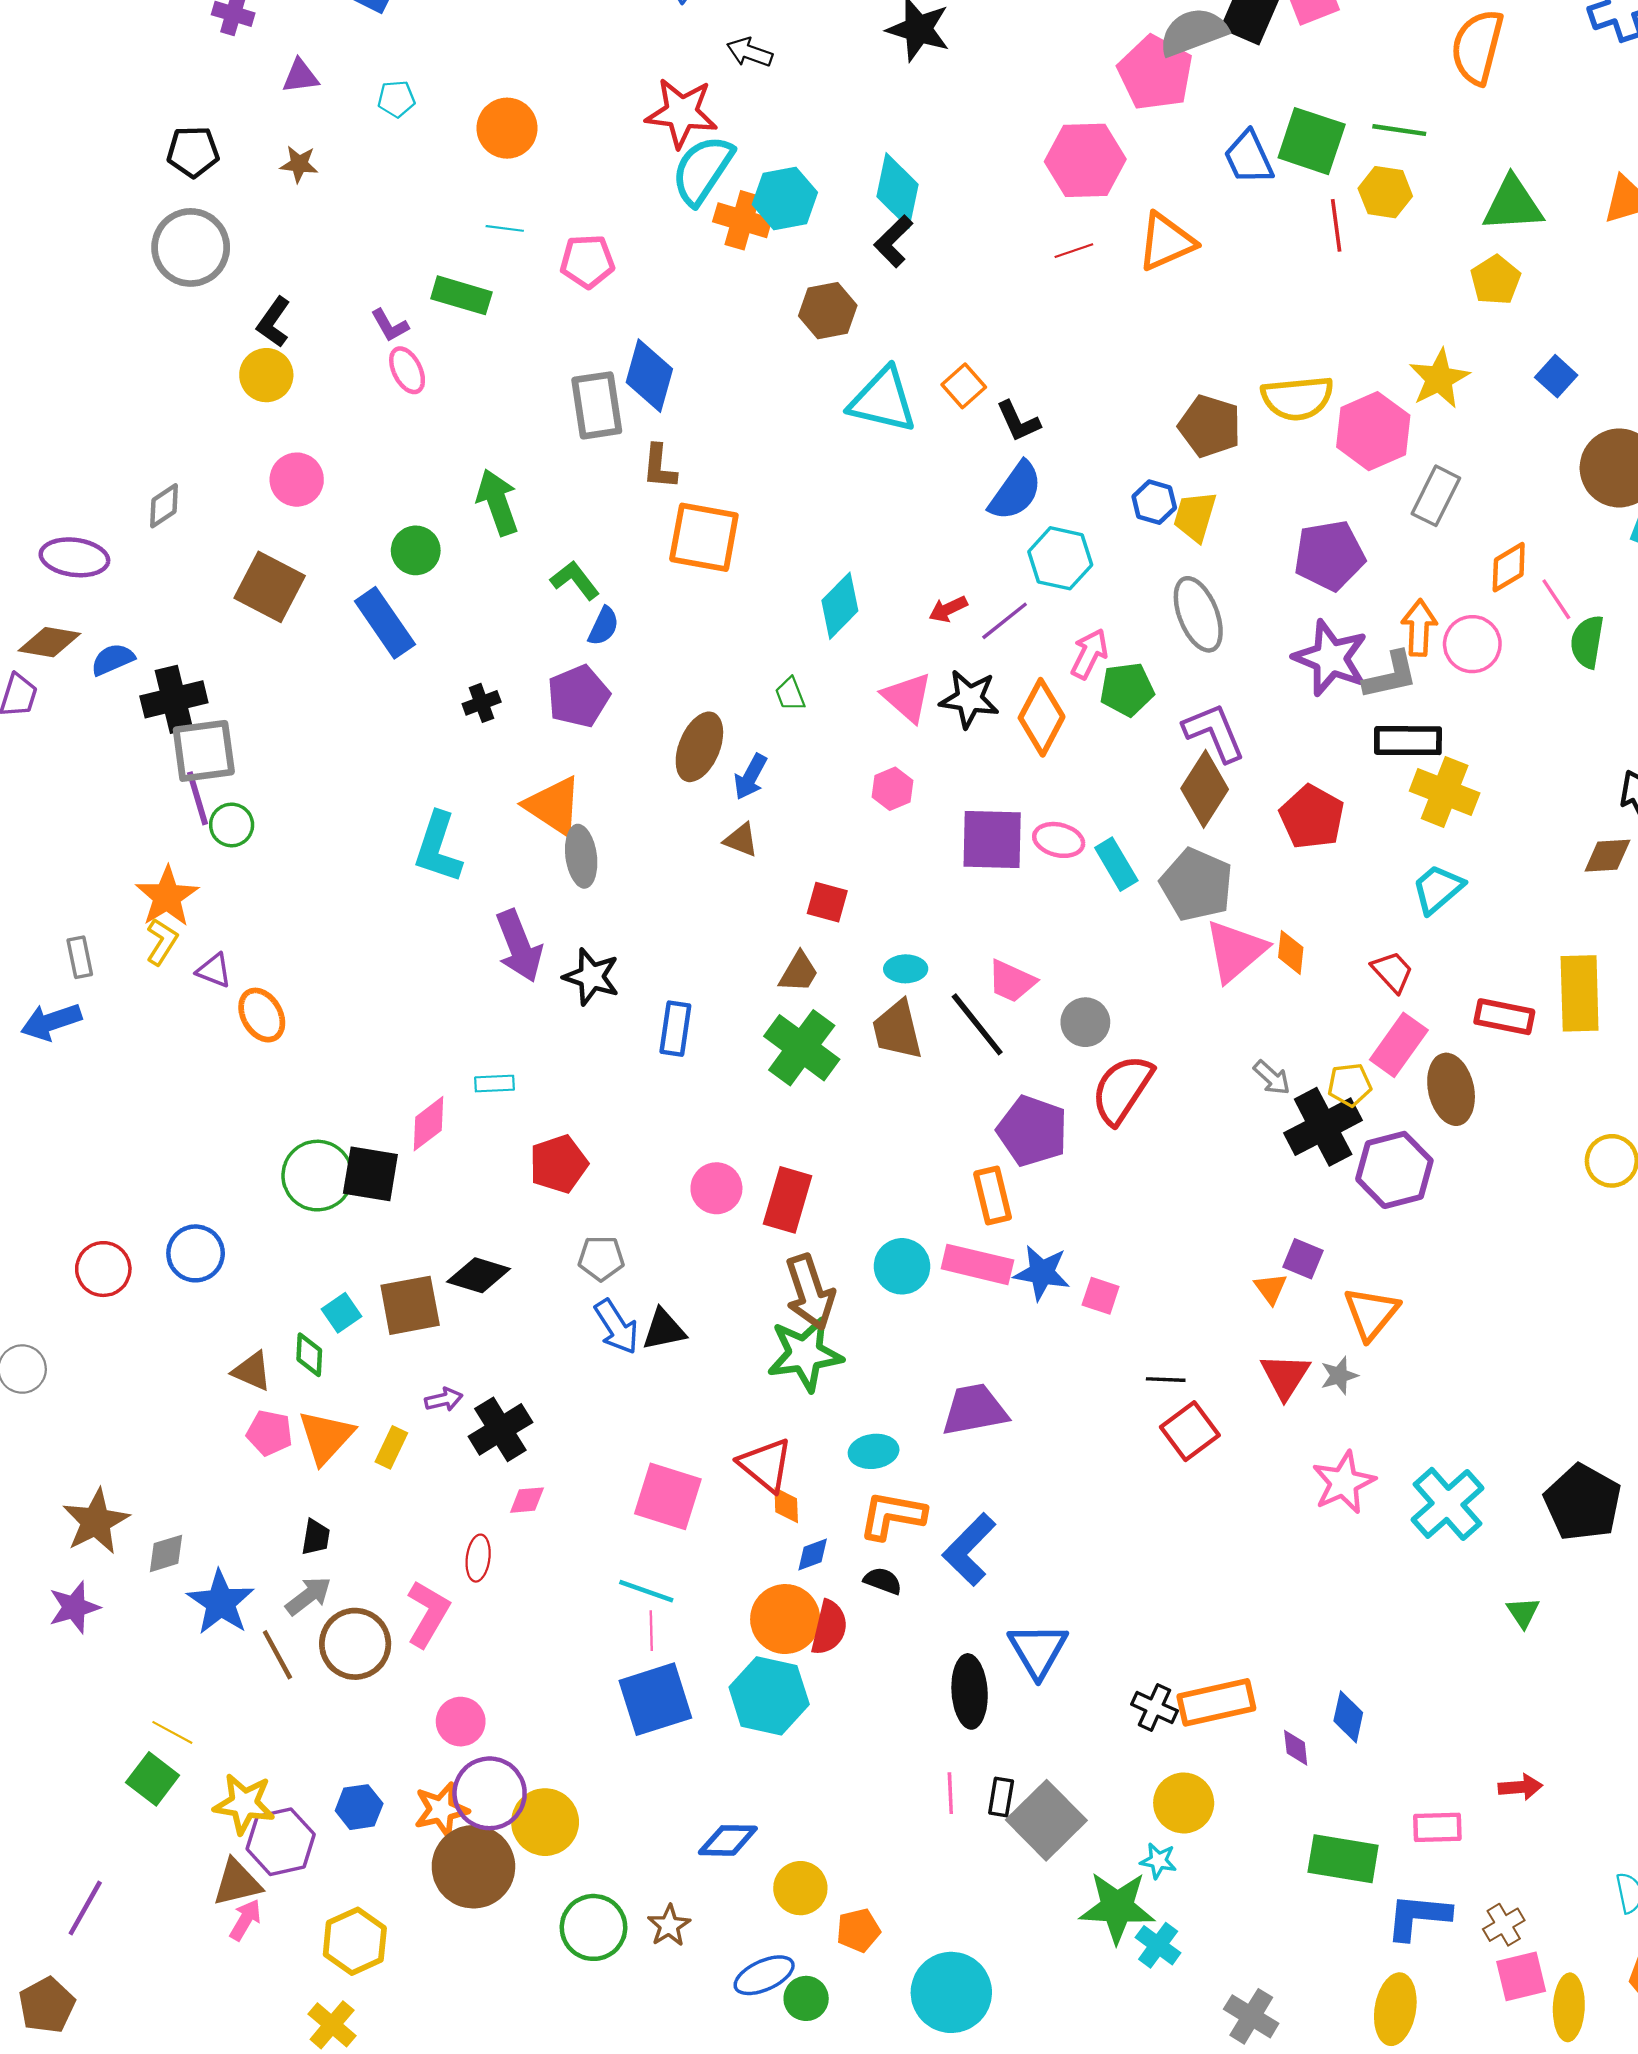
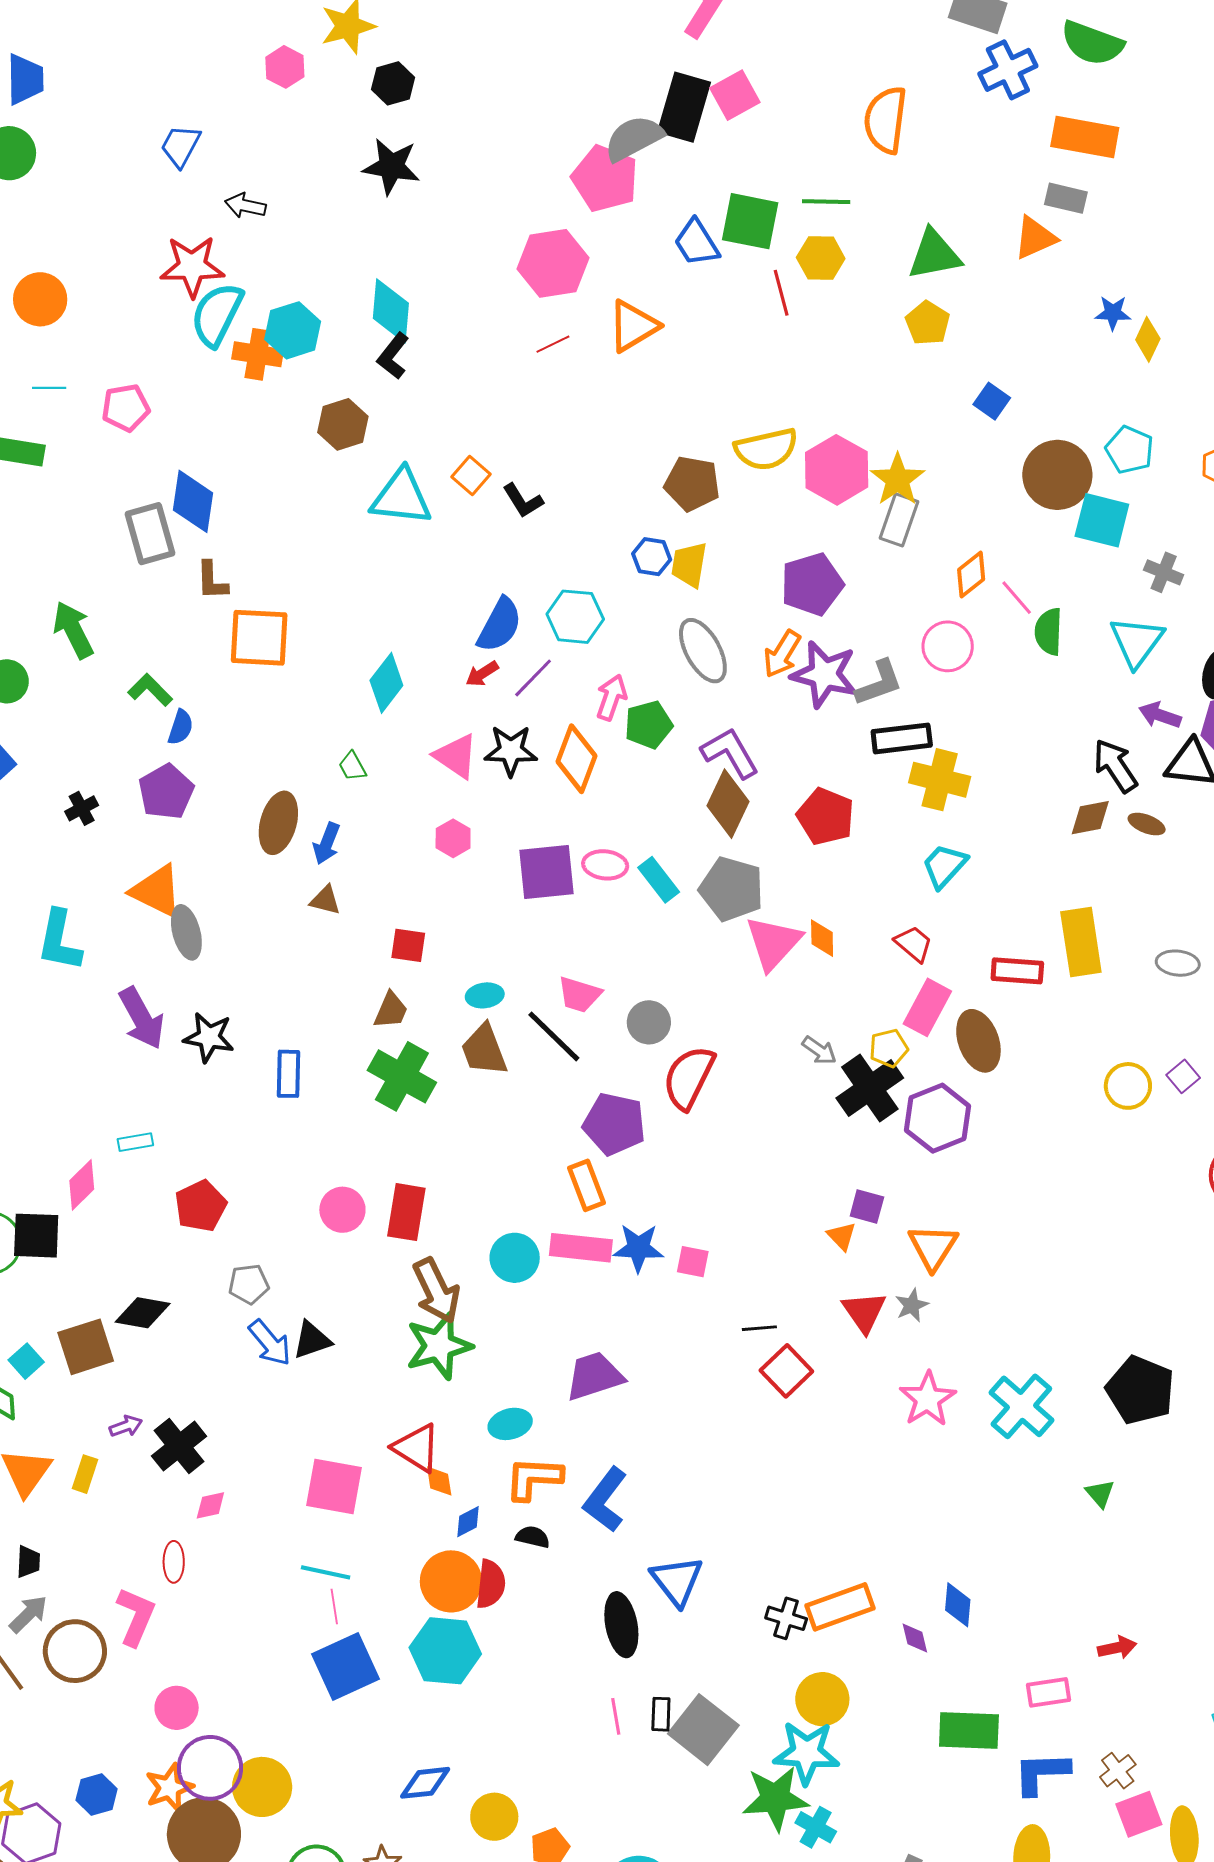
yellow star: (1439, 379) -> (898, 480), moved
blue semicircle: (1016, 491) -> (500, 625), moved
orange arrow: (1419, 628) -> (782, 654), moved, turned -144
cyan star: (1158, 1861) -> (806, 1753), size x2.0

